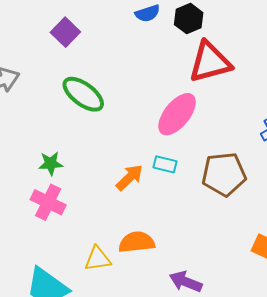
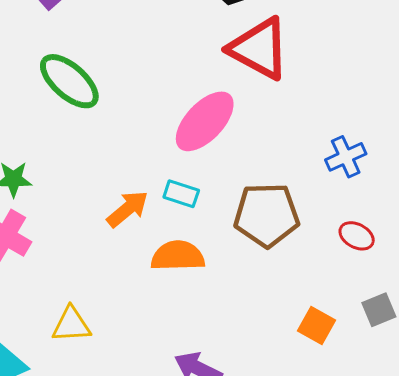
red triangle: (210, 62) -> (259, 49), turned 39
orange semicircle: (137, 242) -> (178, 256), moved

